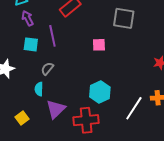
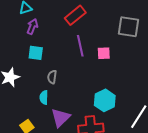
purple arrow: (27, 18) -> (32, 27), turned 49
purple line: (52, 36) -> (80, 46), moved
gray semicircle: (47, 69) -> (52, 77), turned -32

